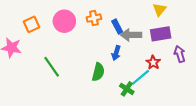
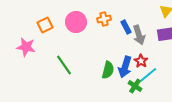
gray arrow: (131, 35) -> (139, 35), turned -108
blue arrow: (116, 53) -> (125, 67), moved, size x1.5
red star: (153, 62) -> (141, 61), moved

